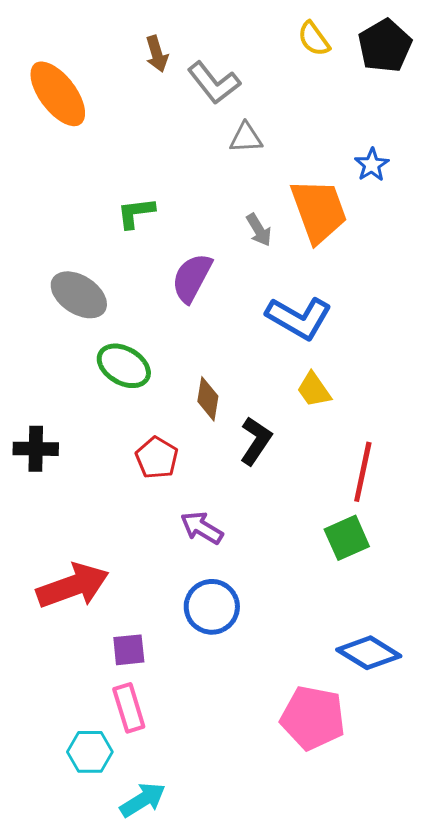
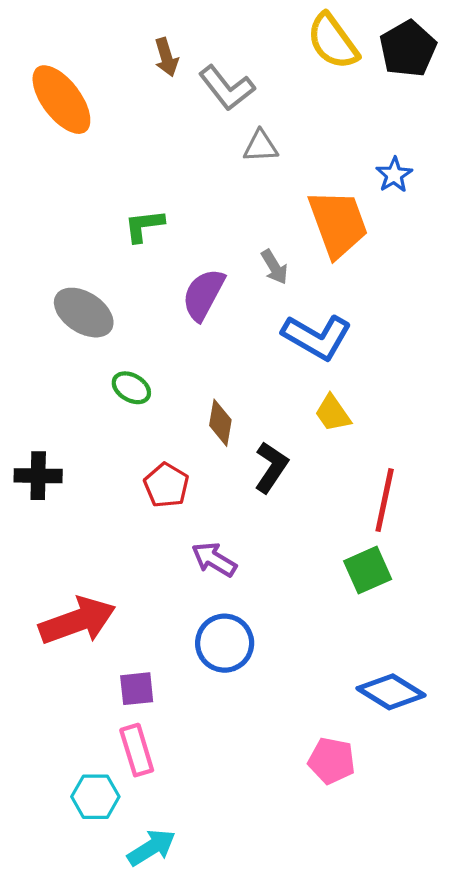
yellow semicircle: (314, 39) -> (333, 41), size x1.5
gray arrow: (259, 230) -> (274, 267), moved
green ellipse: (124, 366) -> (131, 388), size x0.7
pink pentagon: (313, 718) -> (332, 761), size x0.7

